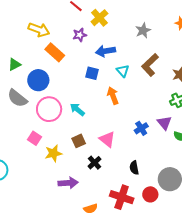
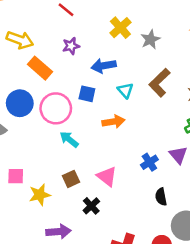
yellow cross: (99, 18) -> (120, 28), moved
orange arrow: (113, 96) -> (113, 122), turned 102
pink circle: (49, 109) -> (56, 108), moved
pink square: (34, 138) -> (16, 176), turned -32
black semicircle: (134, 168) -> (161, 197), moved

